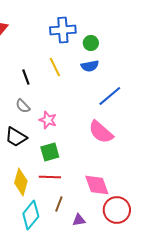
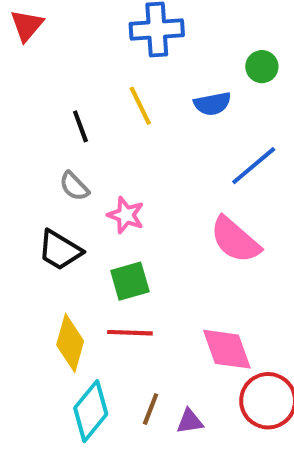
green circle: (91, 43) -> (262, 67), moved
brown line: (59, 204) -> (151, 409), moved

